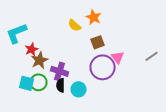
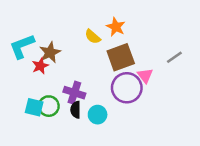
brown square: (98, 42) -> (121, 57), size x1.6
gray line: (152, 56) -> (174, 57), moved
brown star: (40, 60) -> (50, 52), moved

